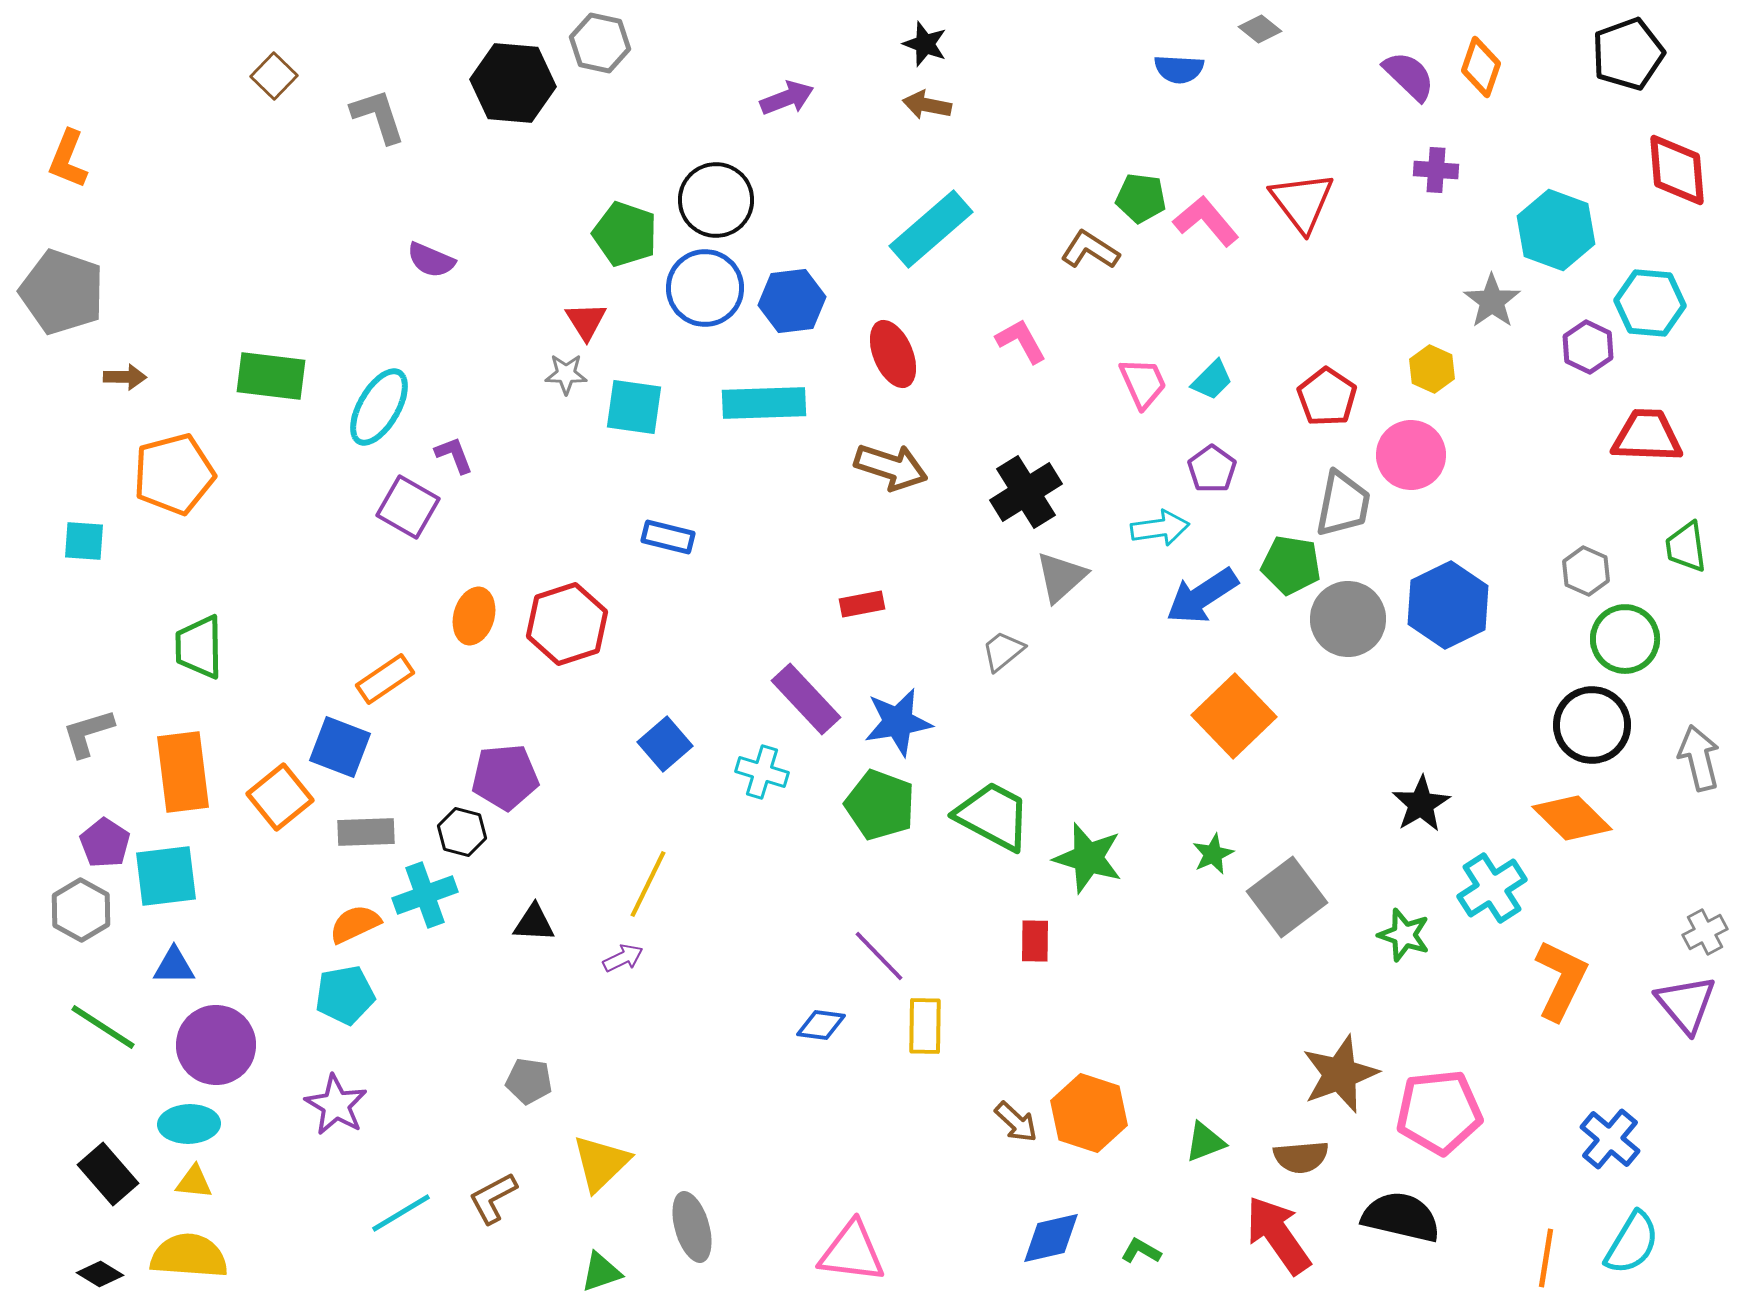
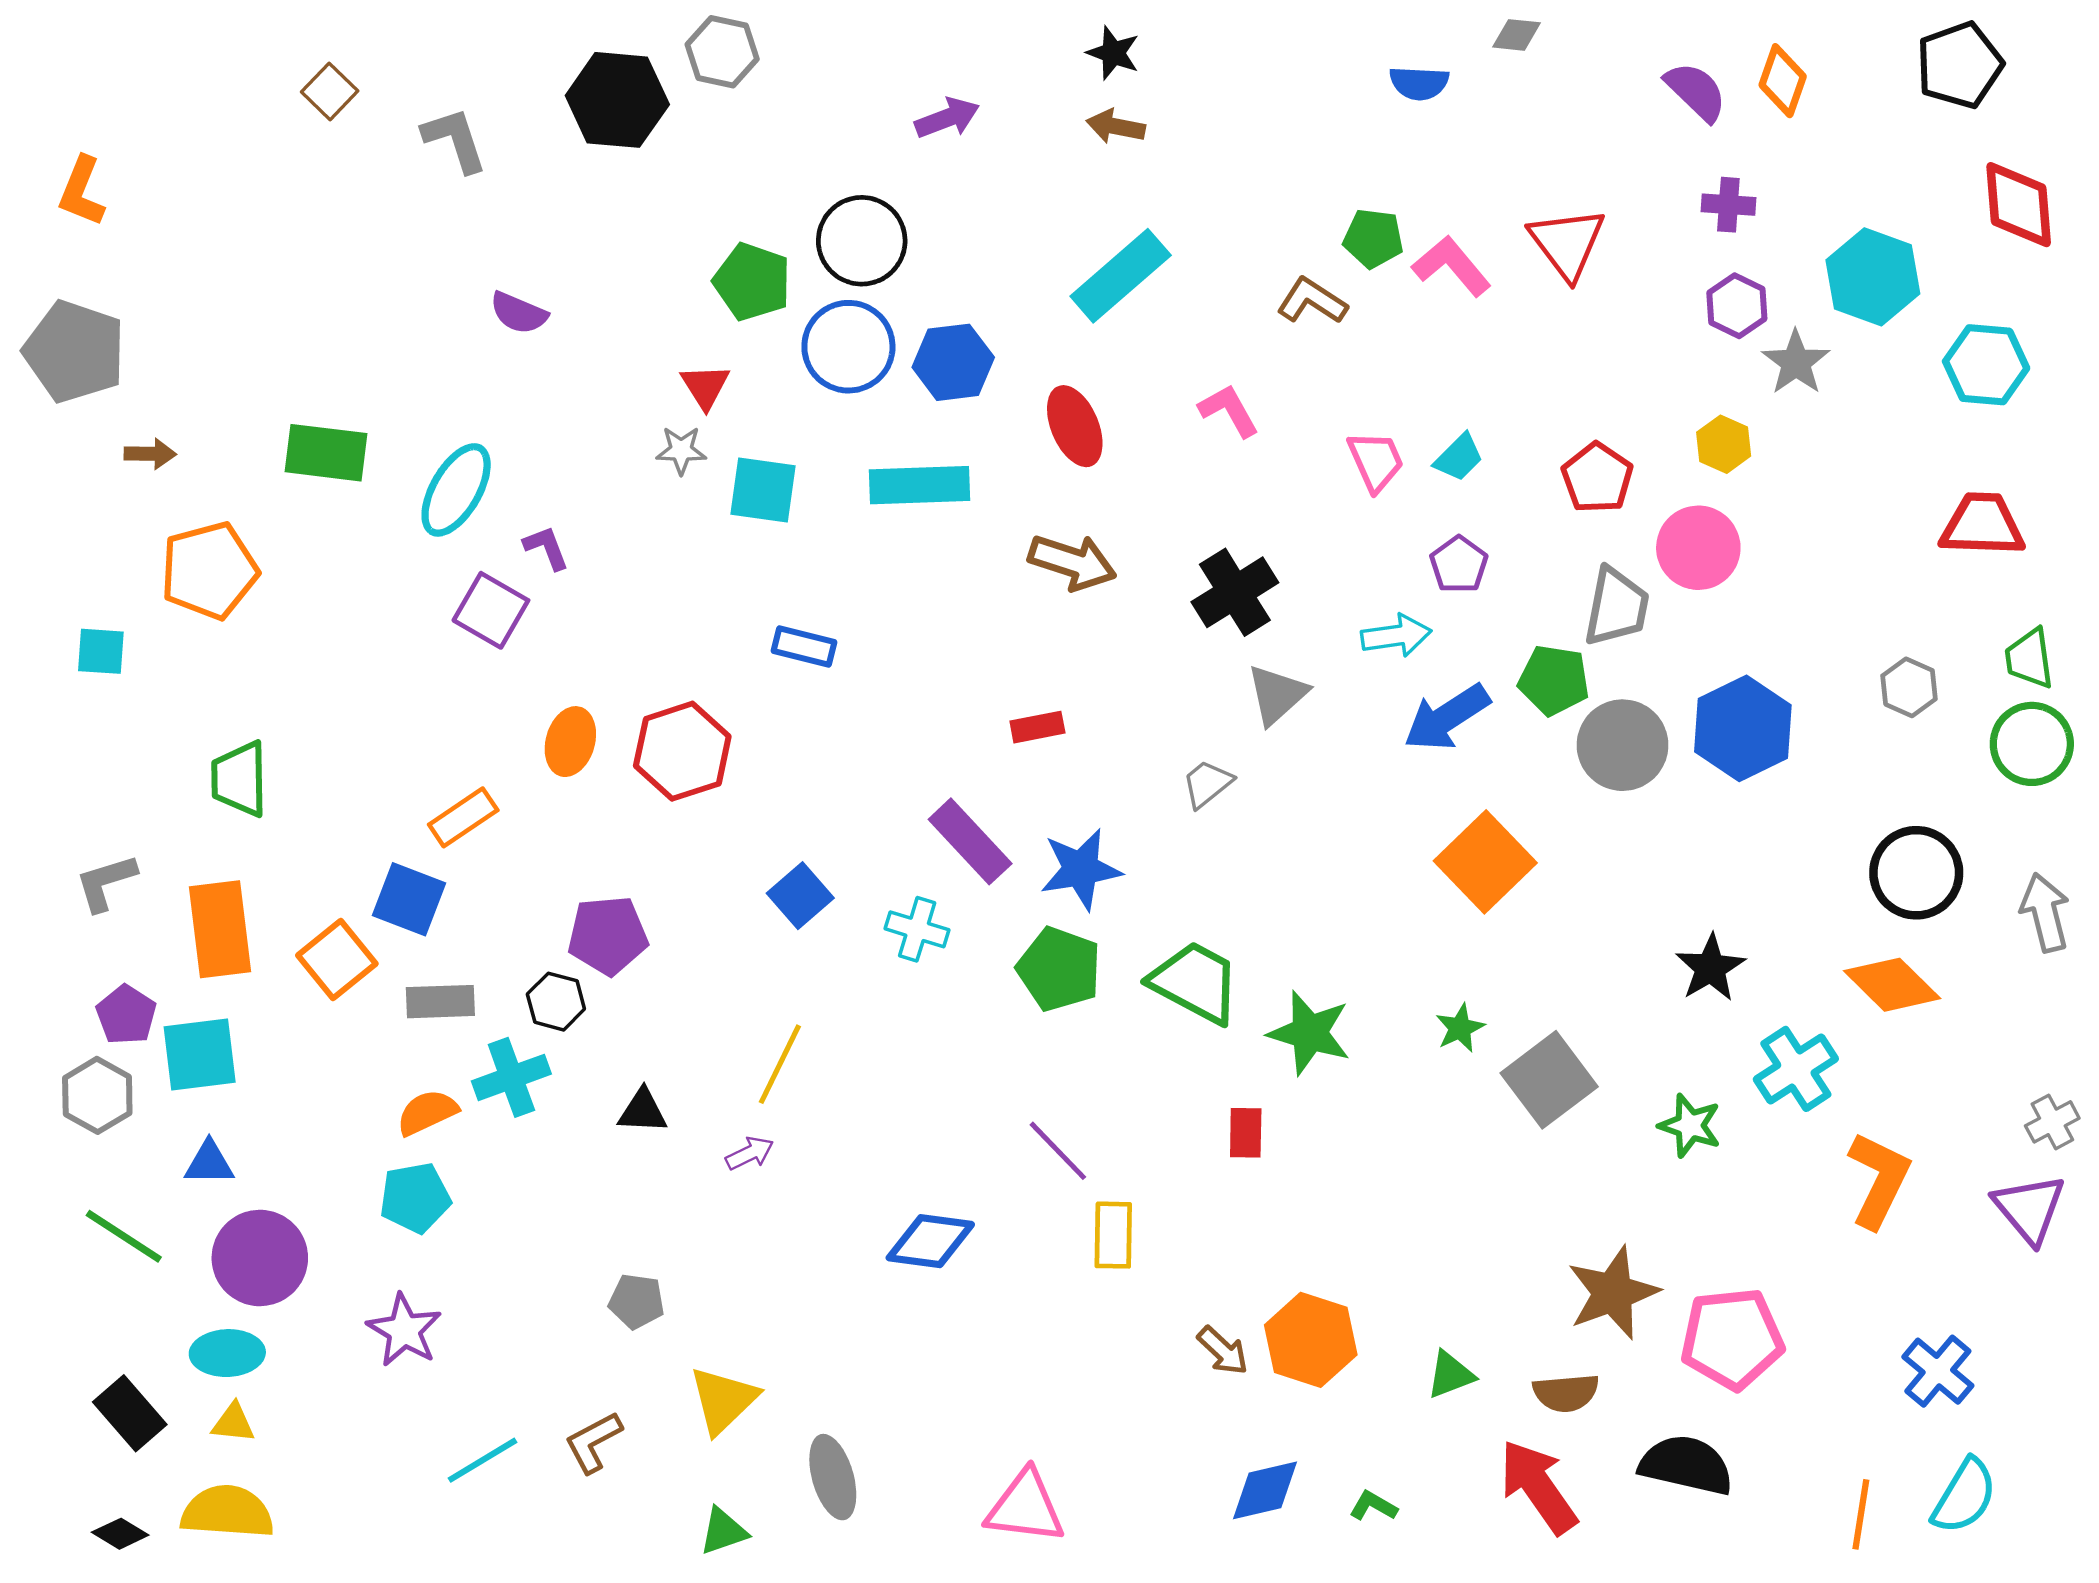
gray diamond: (1260, 29) -> (1517, 35), turned -33
purple hexagon: (1588, 347) -> (1737, 306), moved
green circle: (1625, 639) -> (2032, 744), moved
blue diamond: (821, 1025) -> (930, 1241), moved, size x1.5

